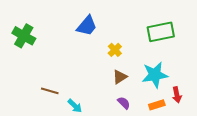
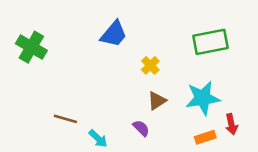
purple semicircle: (124, 103) -> (141, 128), moved

